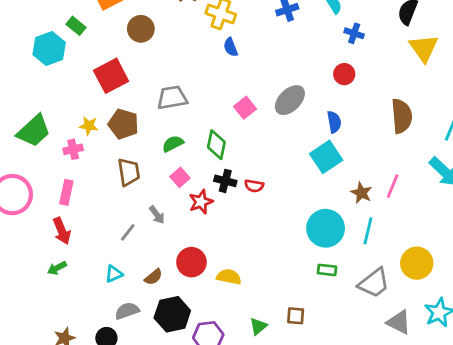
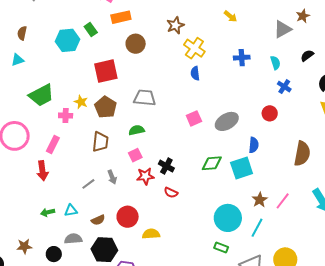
green diamond: (216, 145) -> (212, 163), moved, turned 60
red semicircle: (254, 186) -> (171, 193), moved
green arrow: (57, 268) -> (48, 212), moved
yellow semicircle: (229, 277) -> (151, 234), turned -30

